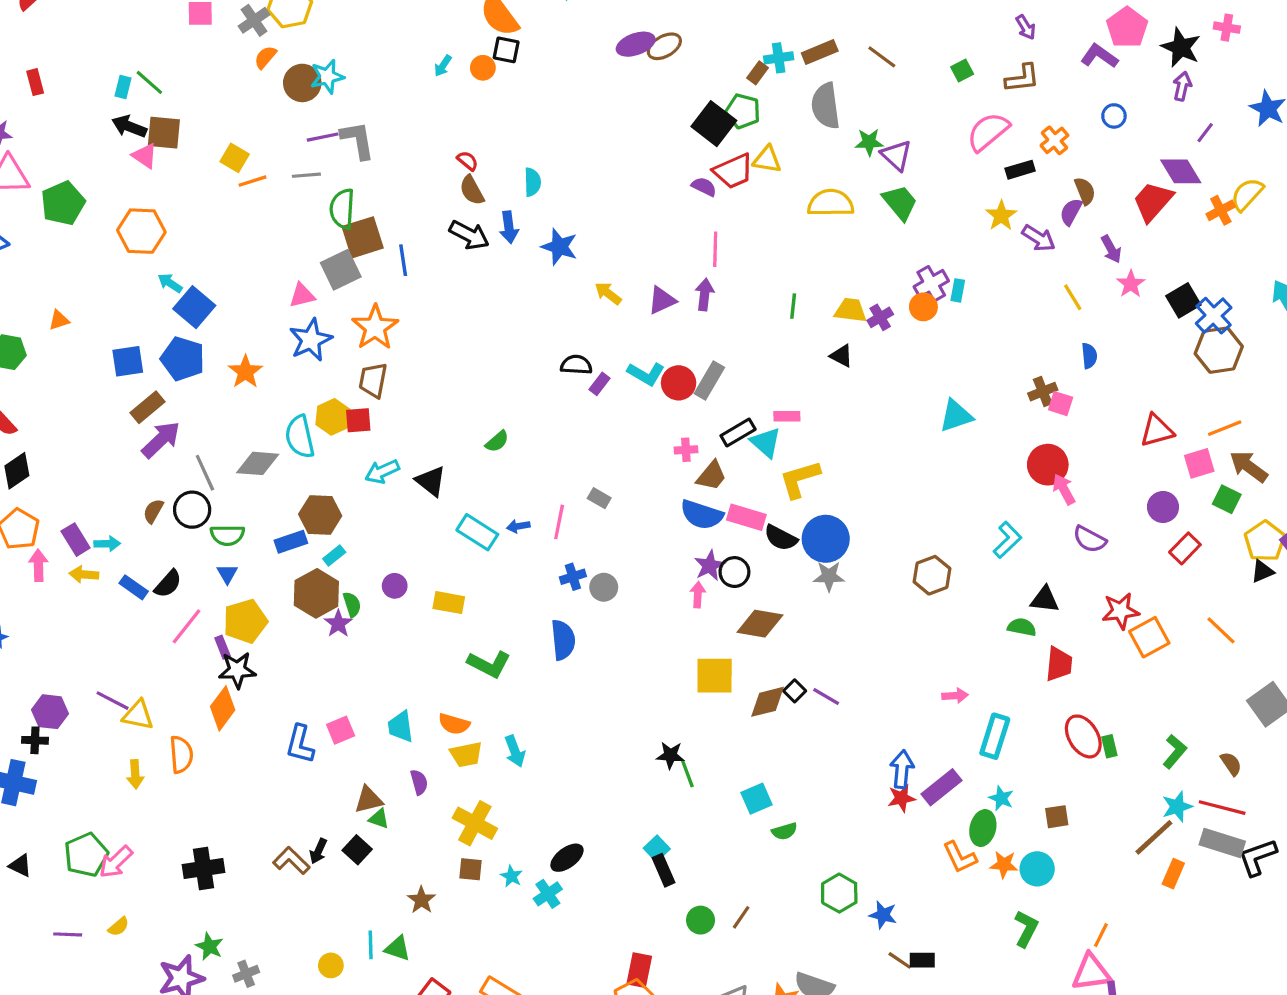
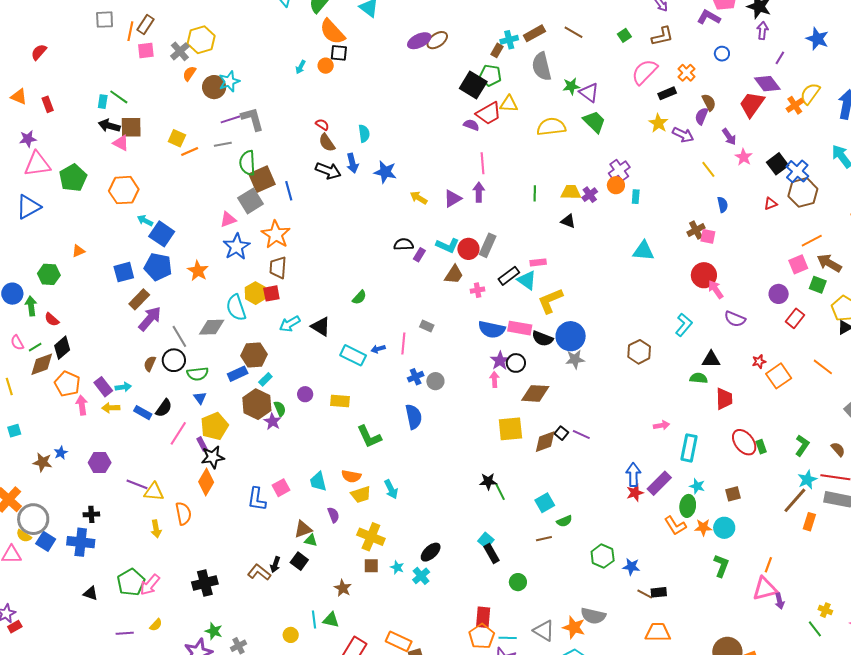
cyan rectangle: (958, 290) -> (636, 197), moved
cyan triangle: (956, 416) -> (643, 251), turned 30
red triangle: (1157, 431) -> (771, 204), moved, size x0.6
brown trapezoid: (712, 476) -> (454, 275), moved
red star: (1121, 611) -> (759, 362), size x0.6
green L-shape: (489, 664) -> (369, 437), turned 44
purple hexagon: (50, 712) -> (100, 463), moved
brown line: (741, 917) -> (544, 539), moved, turned 49

